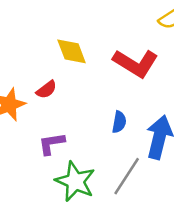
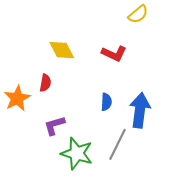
red L-shape: (136, 63) -> (114, 53), size x0.7
red semicircle: (46, 90) -> (45, 83), turned -36

